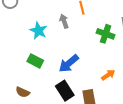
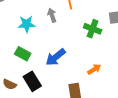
cyan star: (39, 31) -> (27, 24), turned -30
black rectangle: (65, 91) -> (32, 81), moved

